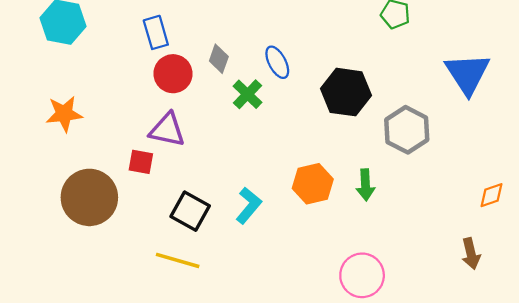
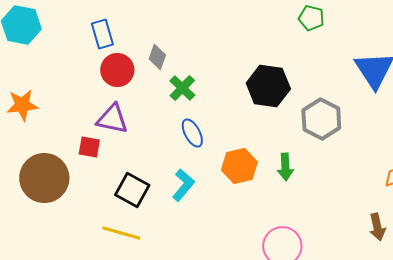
blue ellipse: (277, 62) -> (192, 133), moved

